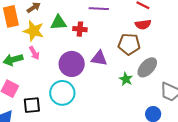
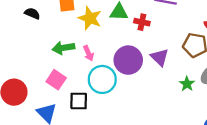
pink arrow: (34, 53) -> (88, 53), moved
purple triangle: (99, 58) -> (160, 57), turned 30
cyan circle: (62, 93) -> (102, 79), moved

